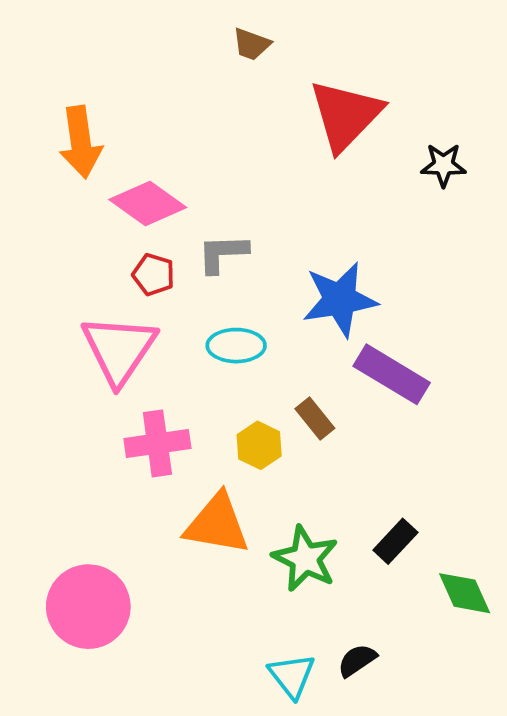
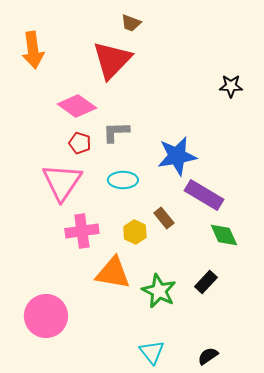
red triangle: (346, 115) -> (112, 60), moved
orange arrow: (81, 142) -> (33, 50), moved
green diamond: (465, 593) -> (224, 235), moved
black semicircle: (357, 660) -> (208, 356), moved

